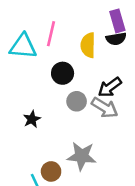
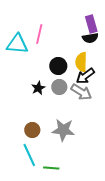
yellow semicircle: (88, 45) -> (81, 62), moved
black circle: (63, 73) -> (58, 66), moved
black star: (32, 119) -> (38, 88), moved
brown circle: (51, 171) -> (32, 130), moved

